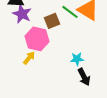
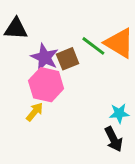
purple star: (22, 14) -> (45, 57), moved
cyan star: (77, 59) -> (119, 113), moved

